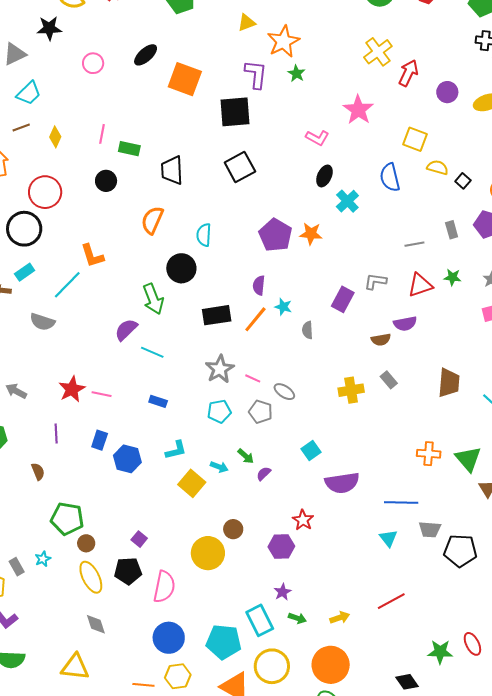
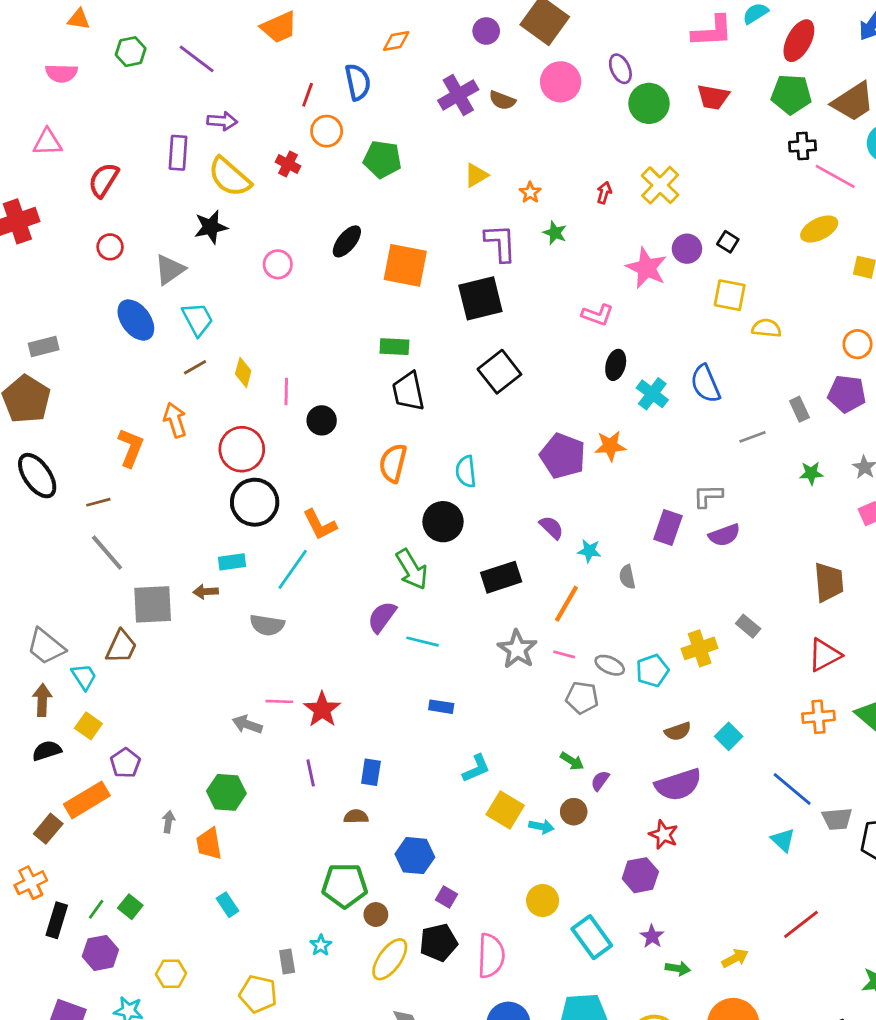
orange star: (283, 42) -> (530, 193), size x0.5
red arrow: (408, 73) -> (604, 193), moved, size x0.6
purple circle: (447, 92) -> (687, 249), moved
cyan trapezoid: (29, 93) -> (198, 319), turned -64
pink line: (102, 134) -> (286, 391), moved
green rectangle: (129, 149) -> (394, 347), moved
blue semicircle: (390, 177) -> (705, 384), moved
black square: (463, 181) -> (728, 242), moved
black circle: (24, 229) -> (255, 502), moved
cyan rectangle: (25, 272) -> (232, 562), turned 36
purple semicircle: (259, 285) -> (551, 527), turned 138
red triangle: (420, 285) -> (824, 655), moved
orange line: (255, 319) -> (566, 604), moved
purple semicircle: (405, 324) -> (724, 535), moved
brown semicircle: (381, 340) -> (678, 731), moved
brown trapezoid: (449, 383) -> (829, 582), moved
pink line: (102, 394) -> (279, 701), moved
cyan pentagon: (219, 411) -> (652, 671), moved
cyan square: (311, 451) -> (729, 736), moved
blue hexagon: (127, 459) -> (415, 856), moved
cyan arrow: (219, 467) -> (541, 827), moved
brown semicircle: (38, 472) -> (356, 817), moved, turned -60
purple semicircle: (342, 483) -> (678, 785), moved
blue line: (401, 503) -> (792, 789), turned 48
brown circle: (233, 529) -> (574, 812), moved
yellow circle: (208, 553) -> (543, 900), size x0.7
gray rectangle: (17, 567) -> (287, 961), turned 30
yellow ellipse: (91, 577) -> (390, 959), turned 72
cyan rectangle: (260, 620) -> (592, 937), moved

